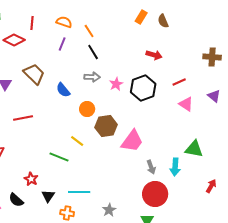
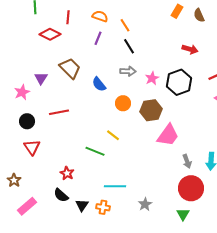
brown hexagon: (106, 126) -> (151, 110), moved
black triangle: (48, 196) -> (82, 205), moved
black semicircle: (16, 200) -> (61, 195), moved

